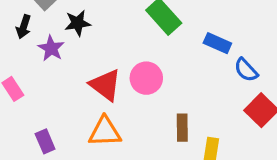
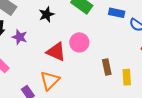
black star: (78, 23) -> (47, 14), moved
orange triangle: (105, 132) -> (50, 80), moved, turned -30

